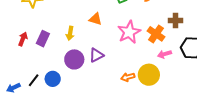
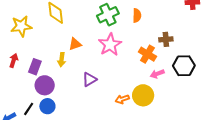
orange triangle: (95, 19) -> (75, 44), moved, turned -32
pink star: (129, 32) -> (110, 45), moved
red arrow: (23, 39) -> (14, 61), moved
purple circle: (74, 59) -> (45, 85), moved

